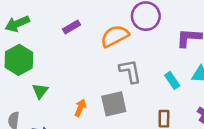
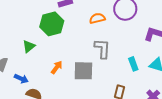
orange semicircle: (115, 36) -> (97, 18), size x0.7
green hexagon: (19, 60) -> (52, 24), moved

